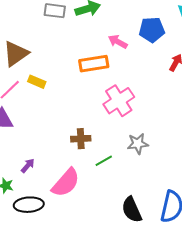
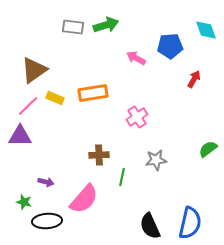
orange rectangle: (94, 64) -> (93, 93), moved
pink cross: (119, 101) -> (137, 117), size x0.7
green line: (104, 161) -> (122, 177), turned -48
purple arrow: (28, 166) -> (46, 182), turned 63

